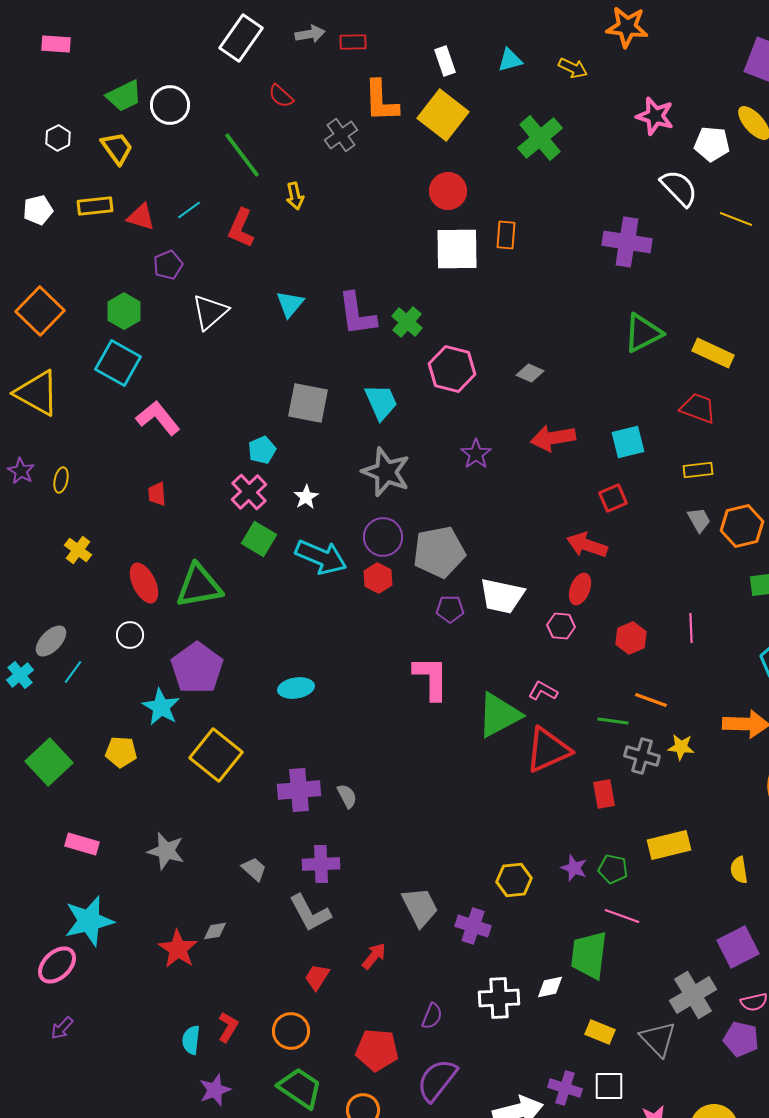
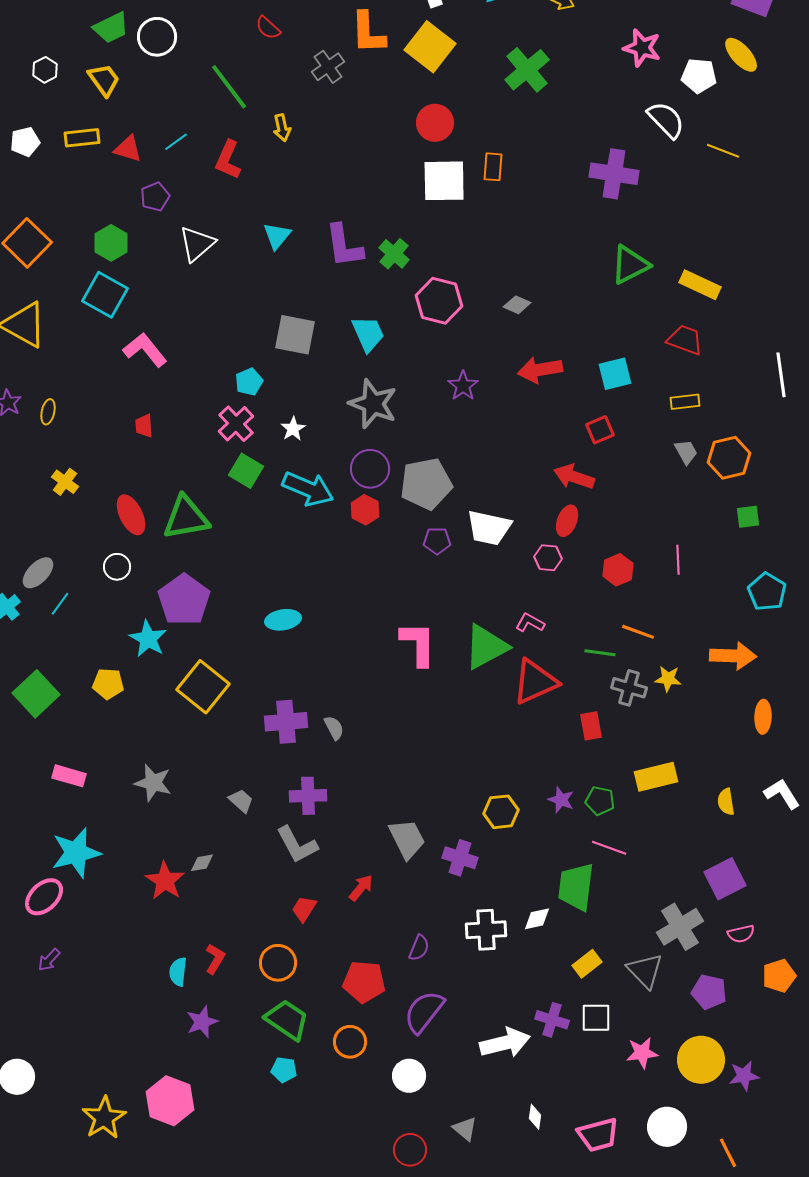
pink L-shape: (431, 678) -> (418, 644), moved
yellow rectangle: (600, 1032) -> (587, 964), turned -60
purple pentagon: (741, 1039) -> (709, 992), moved

